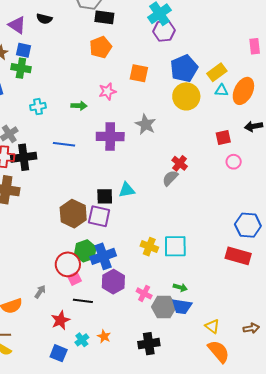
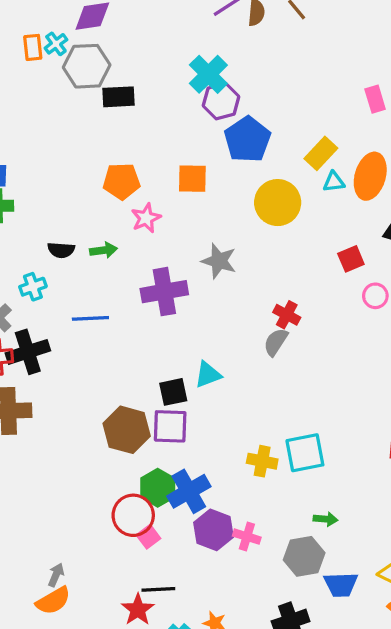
black semicircle: (44, 19) -> (61, 250), moved
orange pentagon: (101, 47) -> (122, 181), moved, turned 30
blue pentagon: (184, 68) -> (247, 139), moved
cyan cross: (38, 107) -> (33, 287), moved
gray arrow: (40, 292) -> (56, 575), moved
pink cross: (144, 293) -> (247, 537), moved
black line: (83, 301) -> (158, 589), moved
blue trapezoid: (182, 306) -> (341, 585), moved

